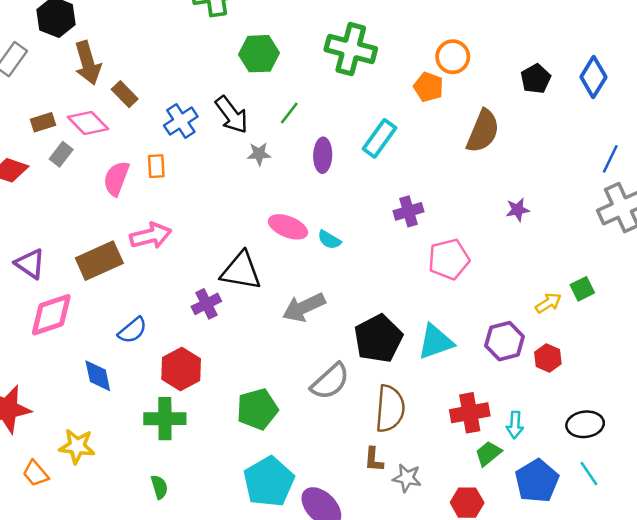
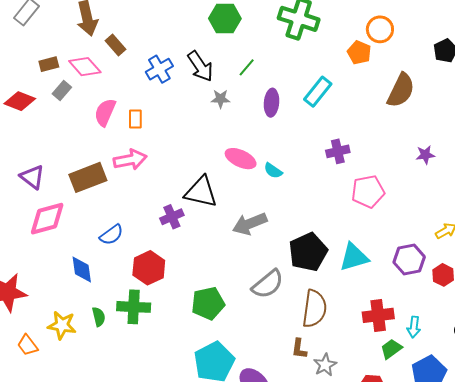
orange rectangle: (156, 166) -> (135, 119), moved
gray star: (407, 478) -> (325, 365), turned 30
green semicircle: (159, 487) -> (99, 317), moved

